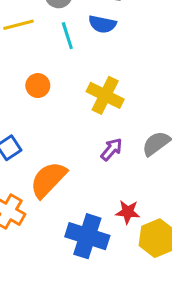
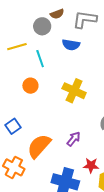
cyan line: (67, 36) -> (40, 59), moved
purple arrow: (112, 149) -> (73, 139), moved

